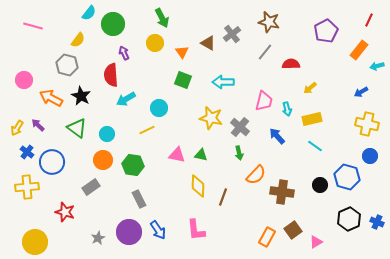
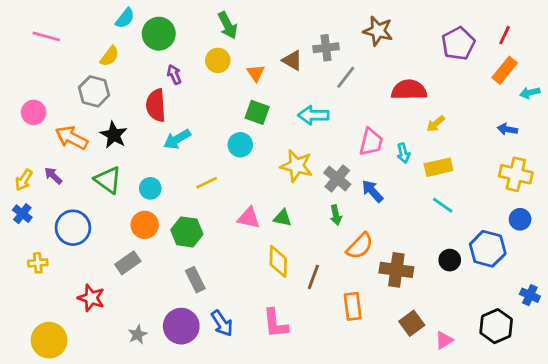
red line: (369, 20) -> (505, 35), moved
gray cross: (232, 34) -> (326, 48), turned 30
gray line: (265, 52) -> (346, 77), moved
red semicircle: (291, 64) -> (409, 90), size x1.4
blue arrow: (361, 92) -> (507, 129), turned 40
cyan circle: (159, 108) -> (240, 145), moved
blue arrow: (277, 136) -> (372, 191), moved
blue cross: (27, 152) -> (22, 214), moved
yellow cross: (27, 187) -> (38, 263), size x0.6
black hexagon: (349, 219) -> (496, 326), moved
blue cross: (377, 222) -> (530, 295), moved
orange rectangle: (267, 237) -> (353, 306), moved, turned -36

